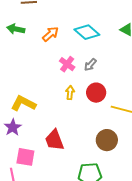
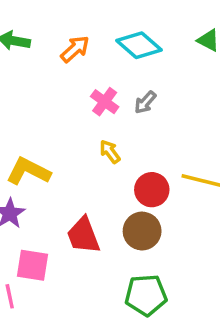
yellow arrow: (70, 93) -> (110, 152), turned -40
red circle: (96, 93) -> (152, 190), moved
brown circle: (107, 140) -> (142, 231), moved

